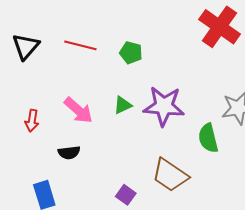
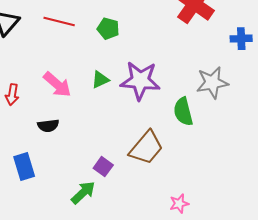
brown trapezoid: (170, 175) -> (146, 148), turned -84

